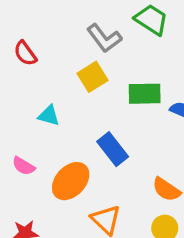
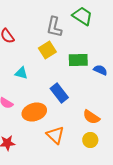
gray L-shape: (104, 38) -> (54, 27), turned 50
orange ellipse: (71, 181) -> (34, 112), turned 30

